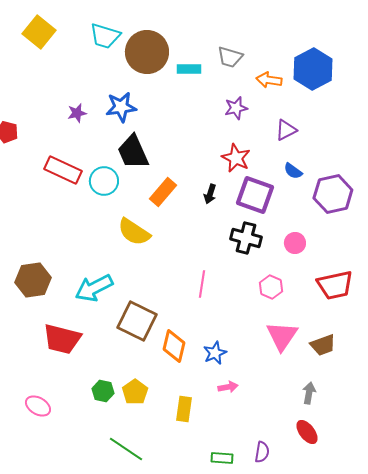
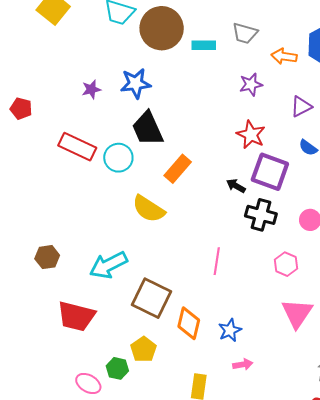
black arrow: (210, 194) -> (236, 186), moved, turned 102
brown hexagon: (33, 280) -> (47, 257), size x0.7
yellow pentagon: (135, 392) -> (144, 349), moved
pink ellipse: (38, 406) -> (88, 383), moved

